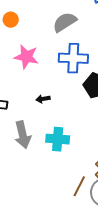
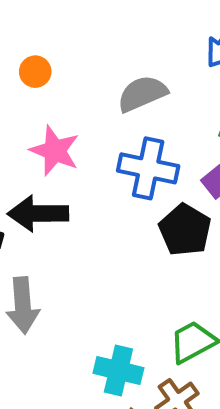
black arrow: (43, 99) -> (38, 214), moved, size x2.0
cyan cross: (58, 139) -> (118, 371), moved

